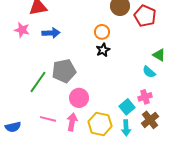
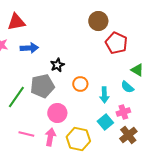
red pentagon: (145, 16) -> (116, 43), moved
orange circle: (102, 32) -> (80, 84), moved
black star: (103, 50) -> (57, 65), moved
cyan arrow: (126, 128) -> (104, 95), moved

